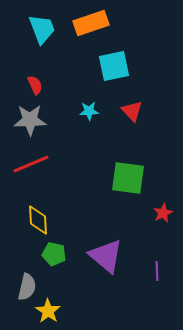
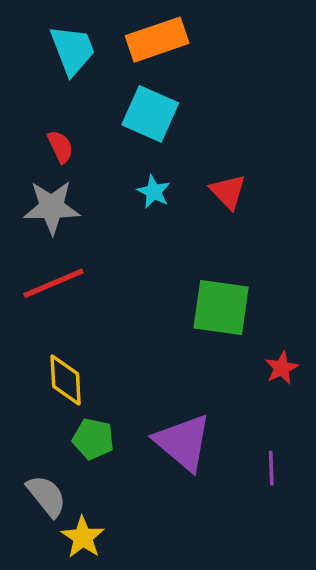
cyan square: (114, 66) -> (150, 114), moved, turned 36
cyan star: (89, 111) -> (154, 192), turned 30
gray semicircle: (27, 287) -> (47, 496), turned -52

